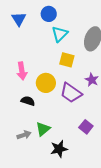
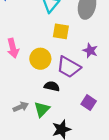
black semicircle: (28, 101) -> (52, 86), moved
gray arrow: (24, 135) -> (21, 107), moved

